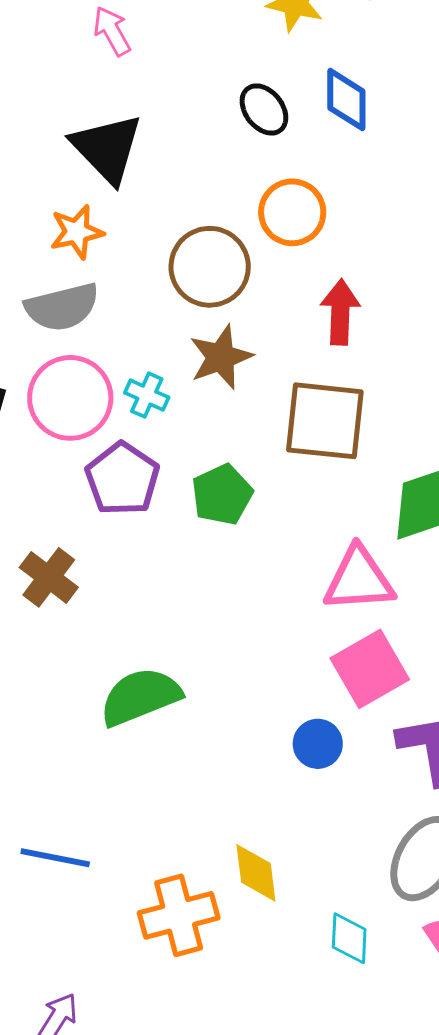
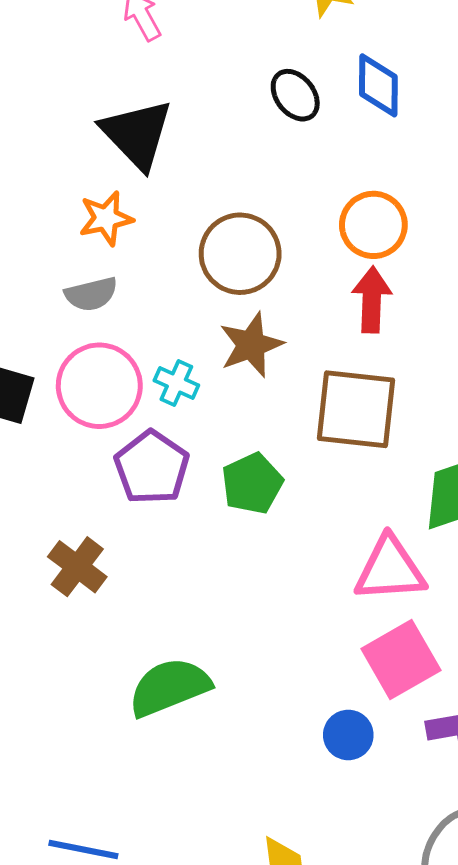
orange circle: (292, 212) -> (373, 225), moved
gray semicircle: (62, 307) -> (91, 294), size x0.7

